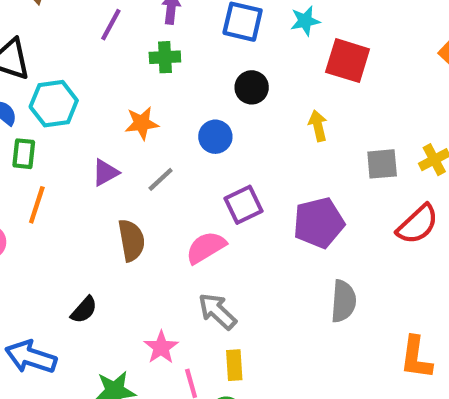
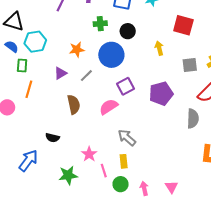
green cross: (165, 57) -> (100, 24), moved
red square: (348, 61) -> (183, 25), moved
blue circle: (215, 137) -> (111, 55), size x1.6
gray semicircle: (343, 301) -> (193, 119), moved
black semicircle: (84, 310) -> (53, 138), turned 64
gray arrow: (217, 311) -> (127, 138), moved
blue arrow: (31, 357) -> (28, 161), turned 110

